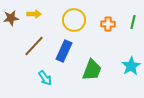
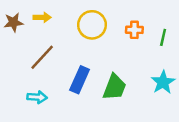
green line: (133, 22) -> (163, 37), moved
blue rectangle: (64, 51) -> (80, 80), moved
cyan arrow: (45, 78) -> (37, 97), moved, turned -49

